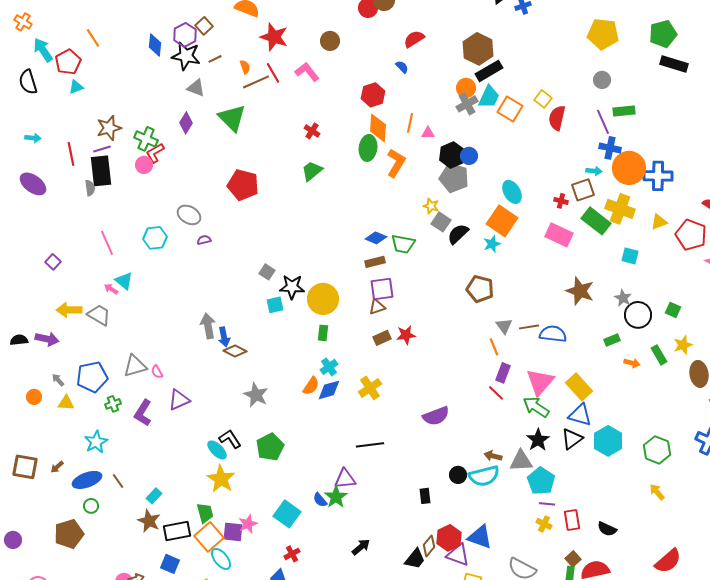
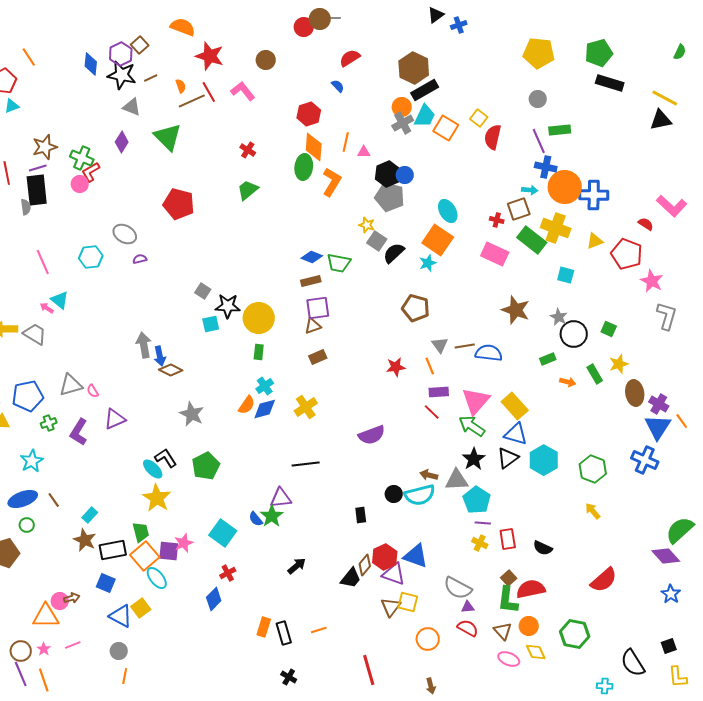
red star: (406, 335) -> (396, 367), moved
purple rectangle: (503, 373) -> (439, 392), turned 66

